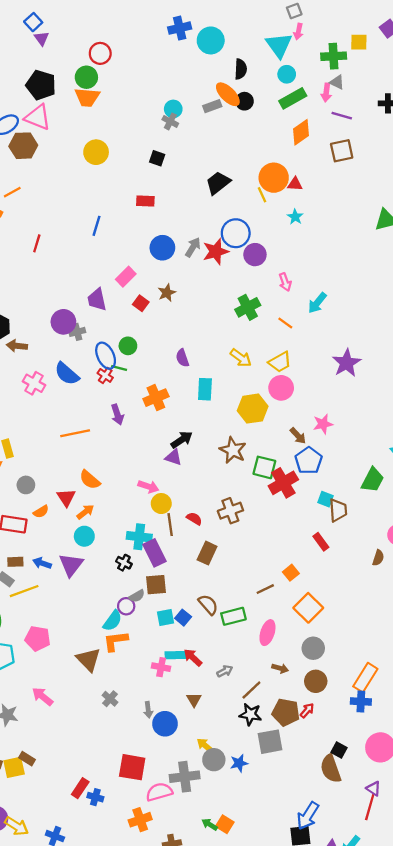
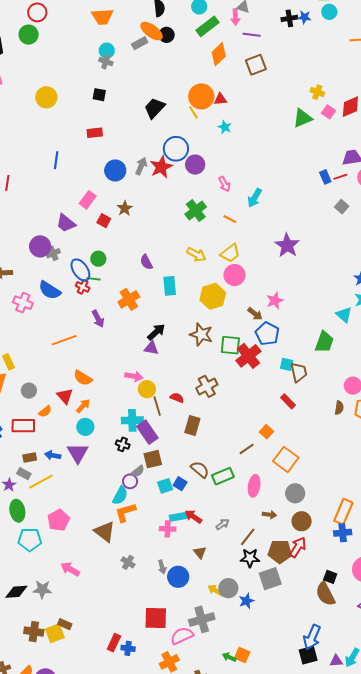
orange trapezoid: (87, 97) -> (102, 17), moved
purple trapezoid: (97, 300) -> (66, 223), turned -30
pink pentagon: (38, 639) -> (58, 520), turned -30
red arrow: (307, 710) -> (298, 547), size x1.5
gray circle: (214, 760) -> (228, 588), moved

